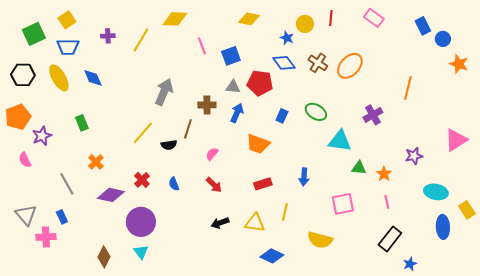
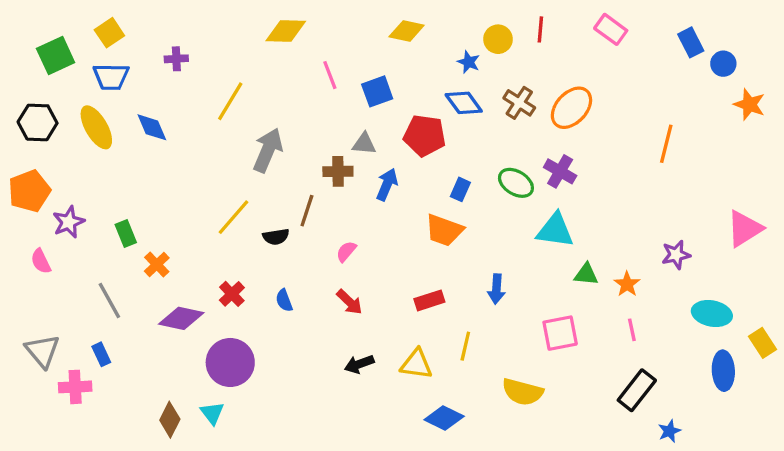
yellow line: (141, 40) -> (230, 101), moved
gray triangle: (233, 87) -> (364, 144), moved
purple cross: (373, 115) -> (560, 171), moved, turned -30
green rectangle: (82, 123) -> (126, 233), moved
orange trapezoid: (258, 144) -> (444, 230), moved
cyan triangle: (141, 252) -> (212, 413), moved

